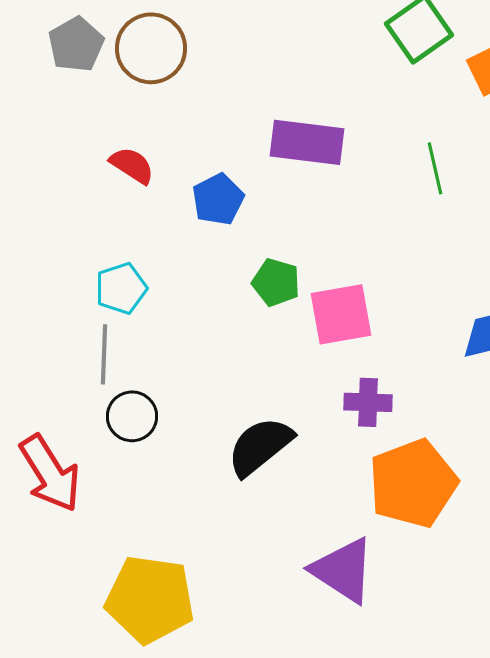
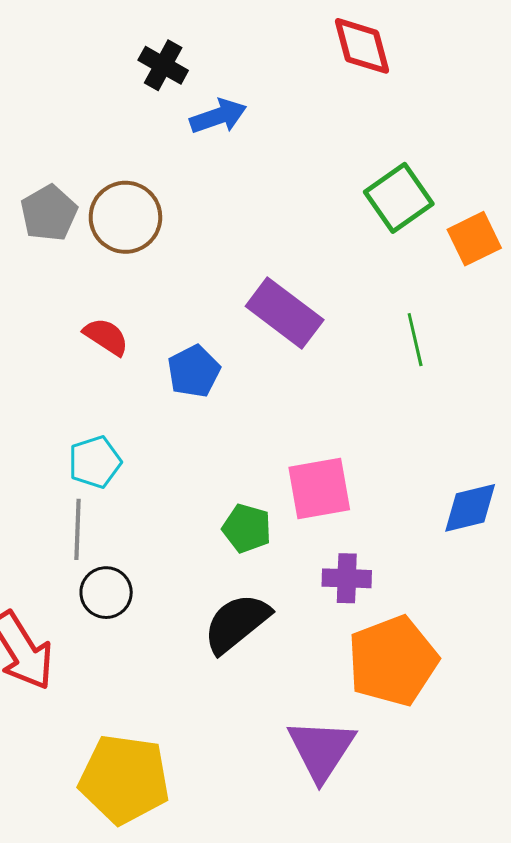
purple rectangle: (307, 142) -> (285, 313), turned 30
green pentagon: (276, 282) -> (247, 528), moved
purple triangle: (343, 570) -> (321, 750), turned 30

